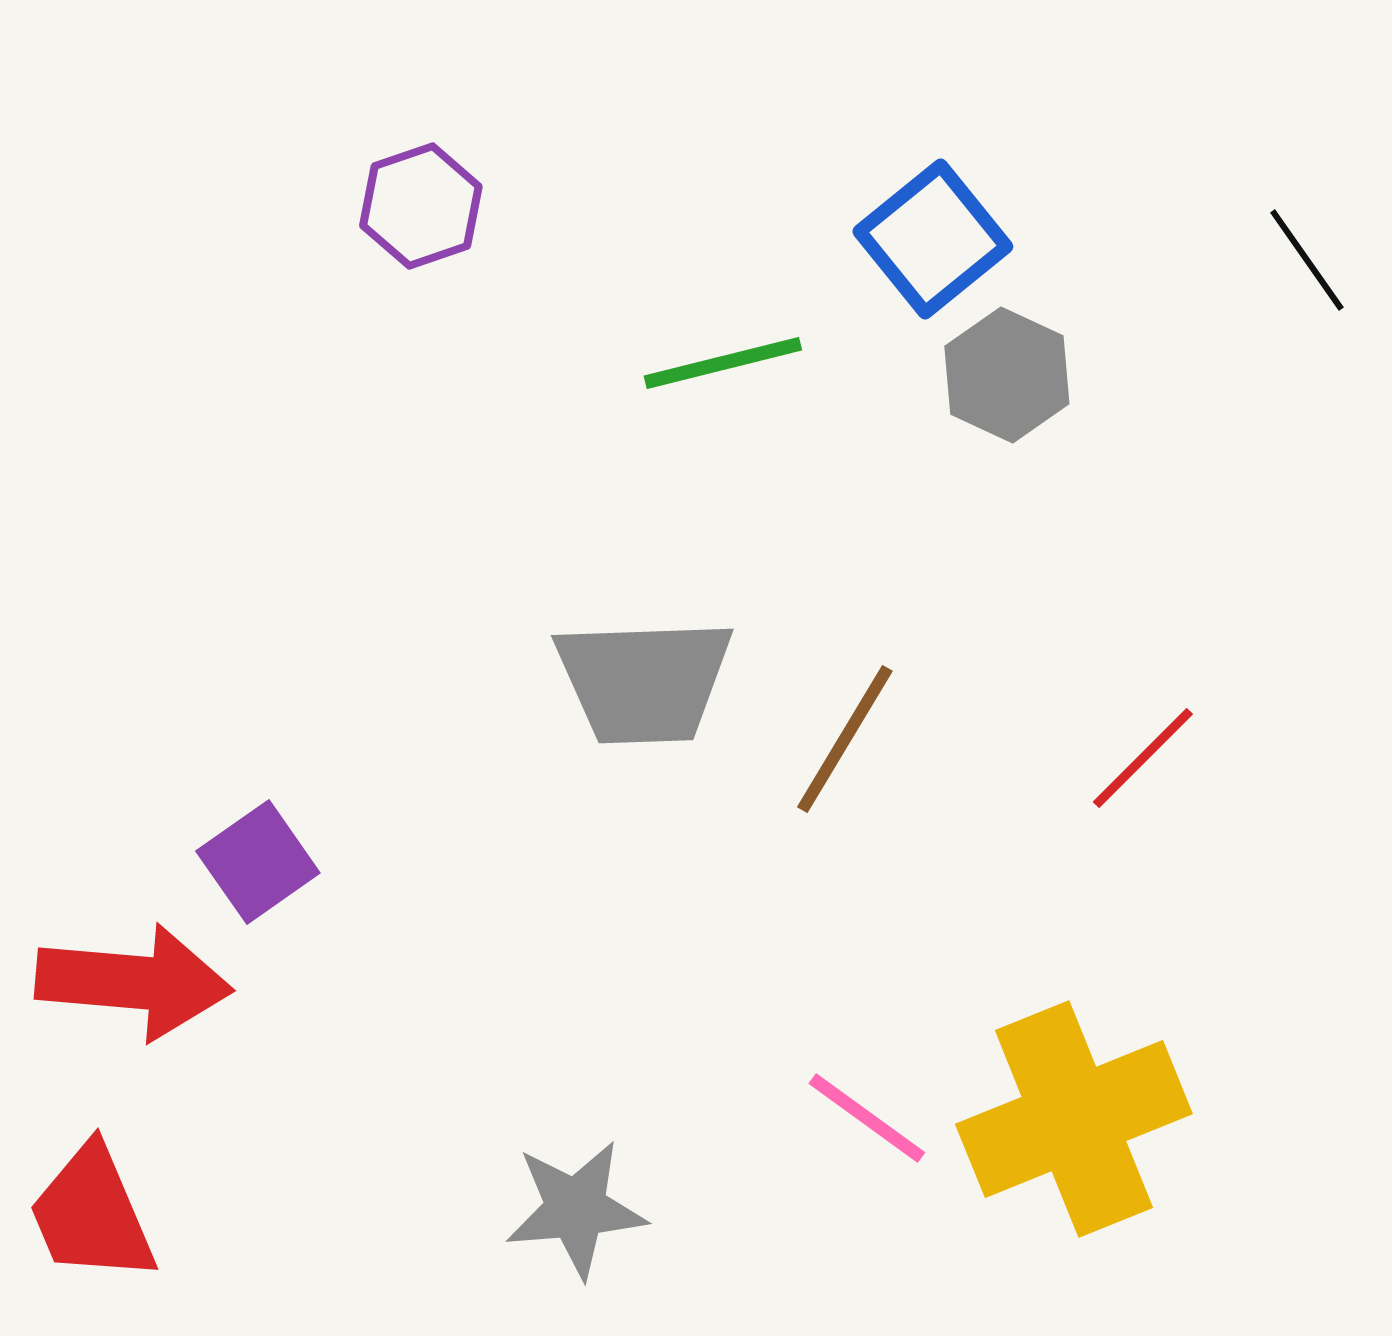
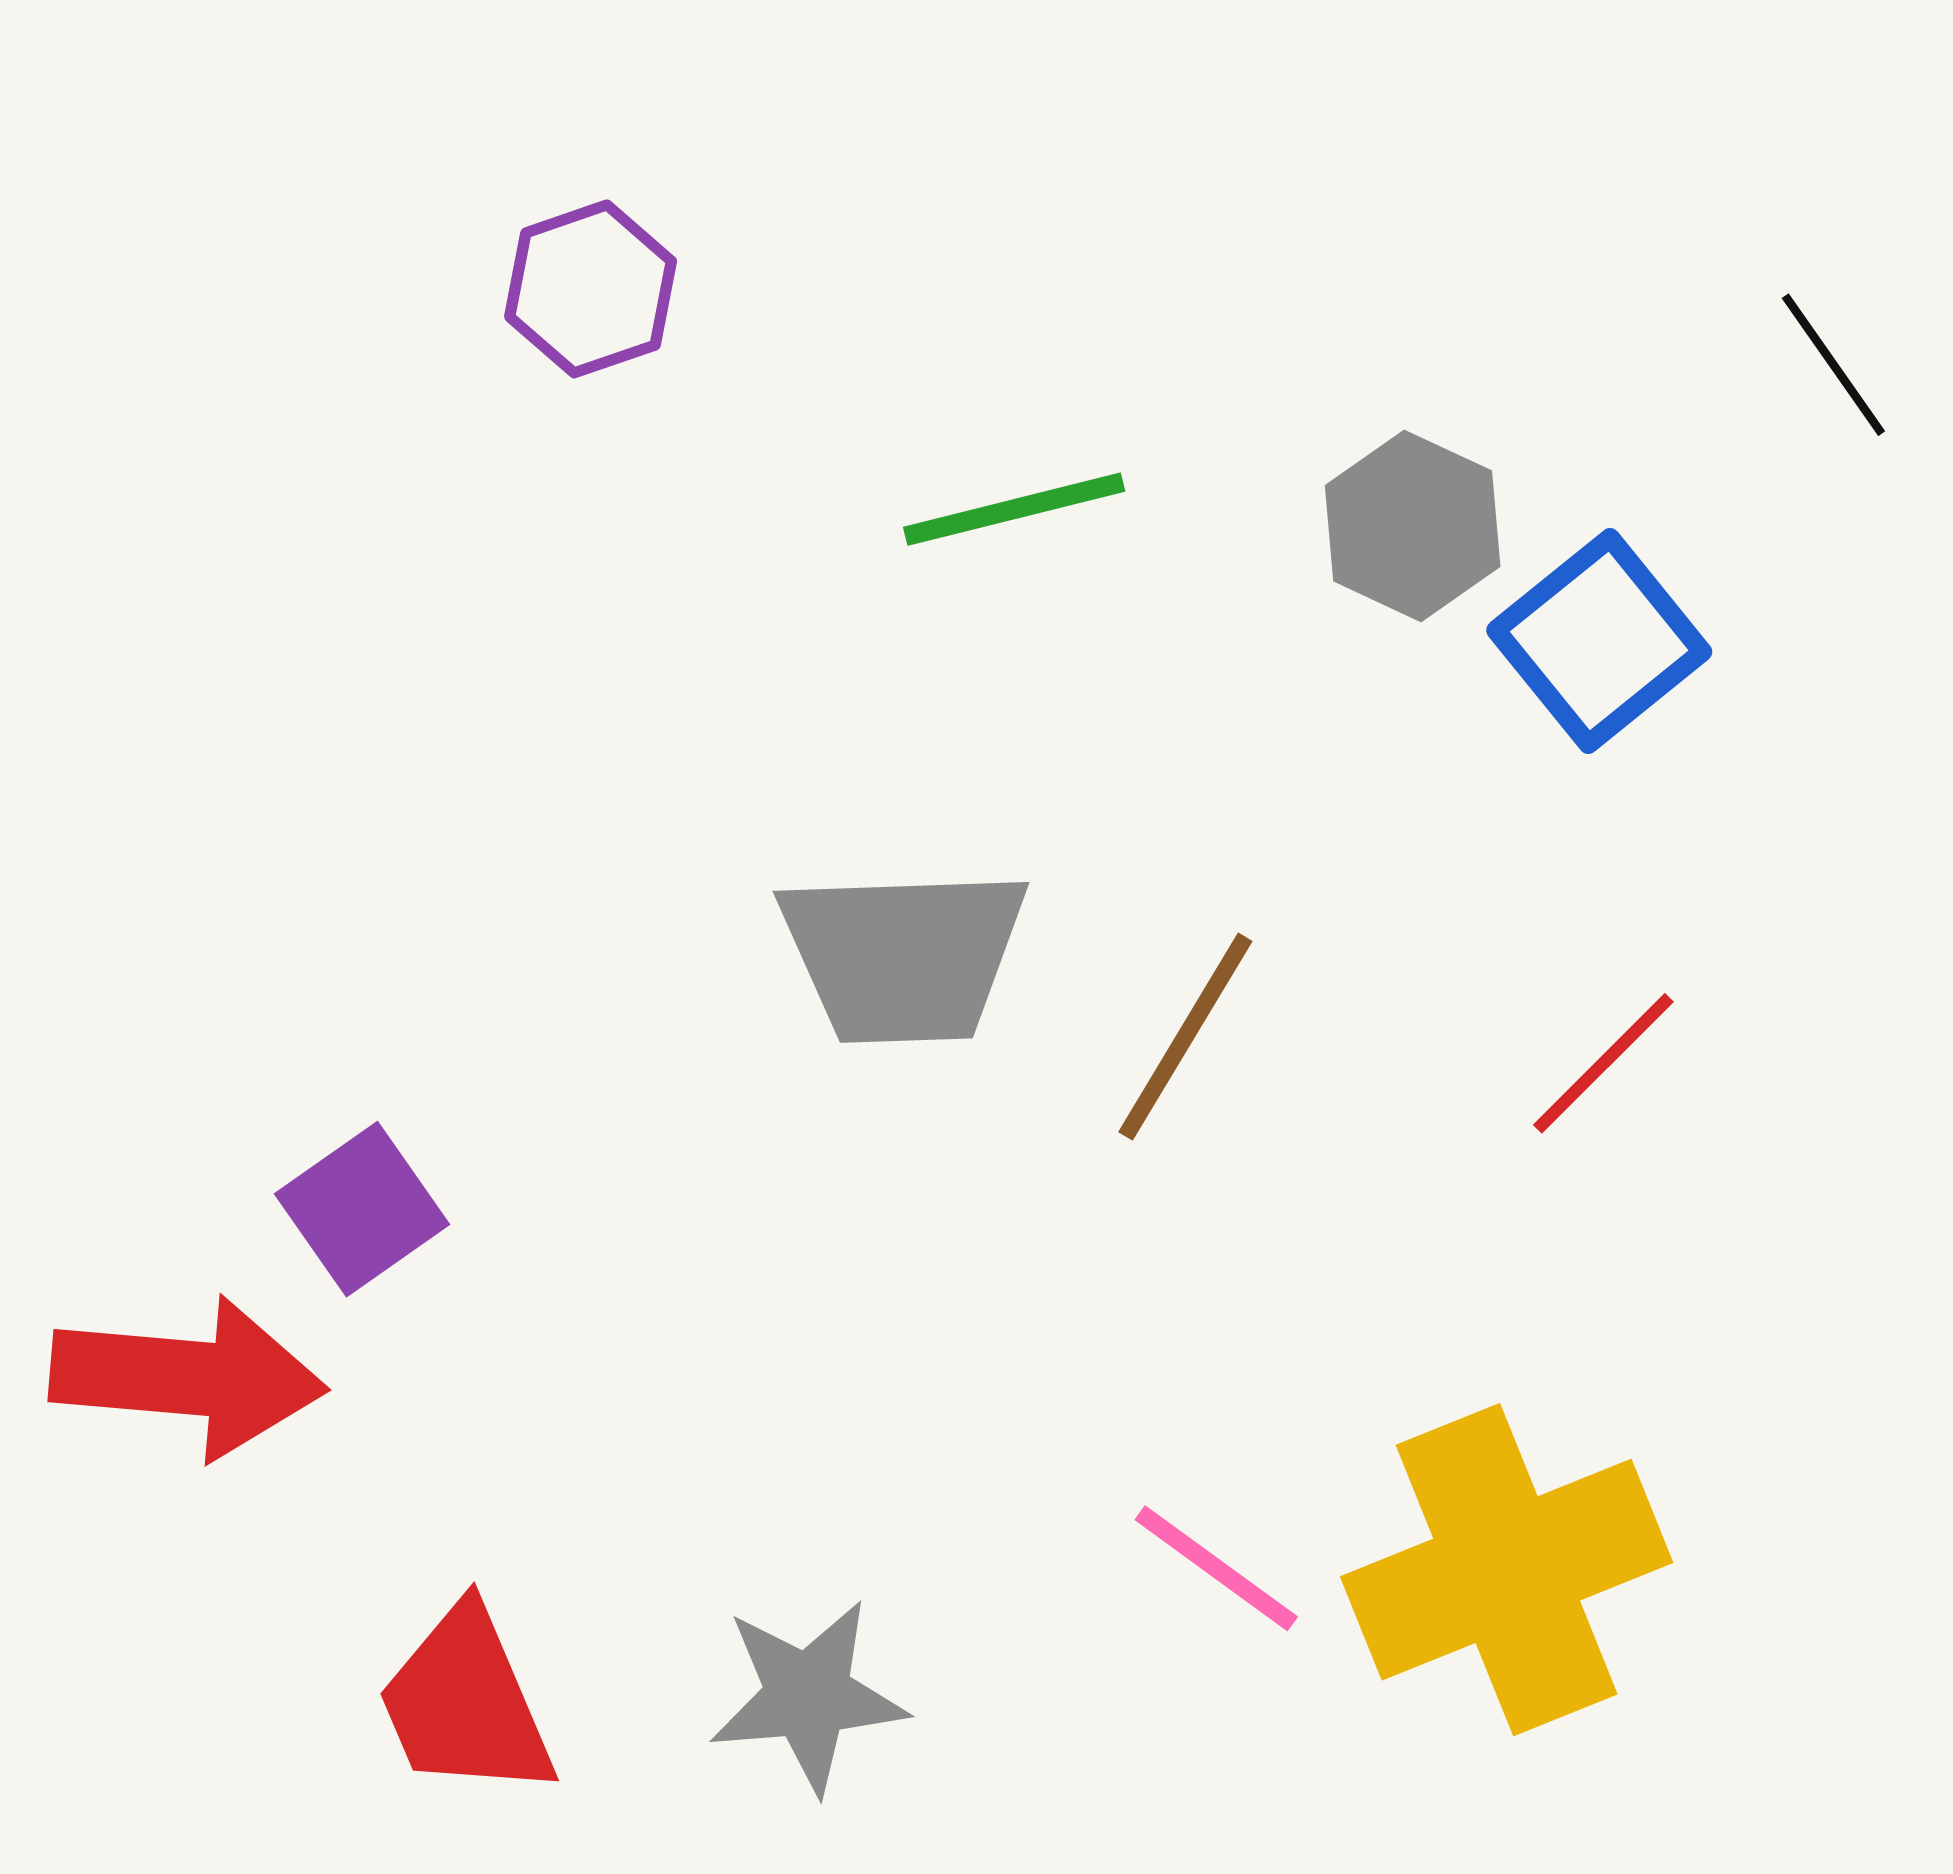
blue square: (933, 239) -> (1599, 641), moved
red trapezoid: (92, 1214) -> (466, 1703), moved

